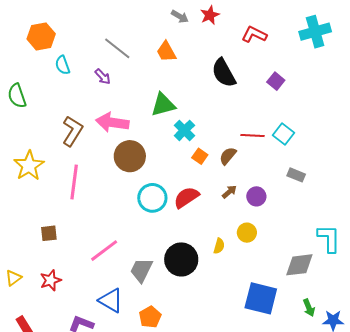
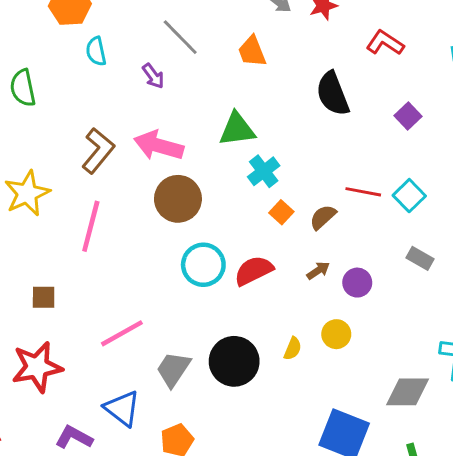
red star: (51, 280) -> (37, 367), size x1.6

